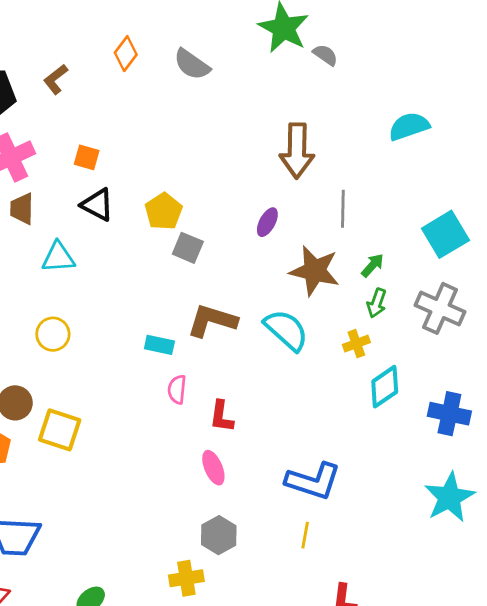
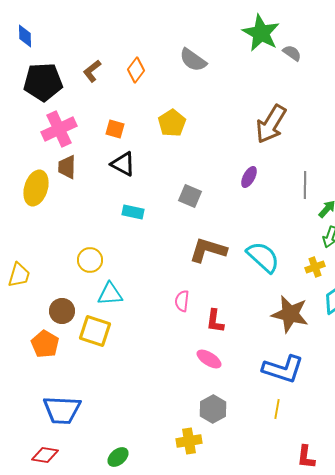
orange diamond: (126, 54) -> (136, 70), moved
brown arrow: (297, 151) -> (271, 124), turned 30
gray line: (343, 209) -> (305, 185), moved
yellow pentagon: (164, 211) -> (172, 123), moved
cyan triangle: (58, 257) -> (110, 294), moved
brown star: (315, 271) -> (290, 314), moved
cyan rectangle: (159, 345) -> (133, 212), moved
pink ellipse: (213, 468) -> (209, 359), turned -35

